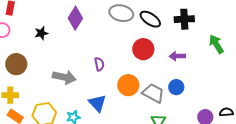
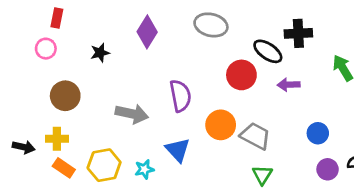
black ellipse: (150, 19) -> (268, 51), moved
purple semicircle: (99, 64) -> (180, 96), size x1.6
blue circle: (176, 87) -> (318, 133), moved

